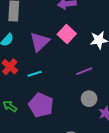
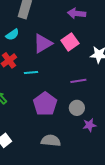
purple pentagon: (41, 105) -> (45, 104), moved

